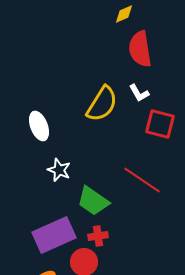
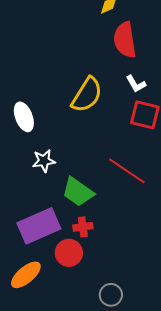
white L-shape: (139, 93) -> (136, 84), moved
white star: (59, 170) -> (44, 161), turned -30

